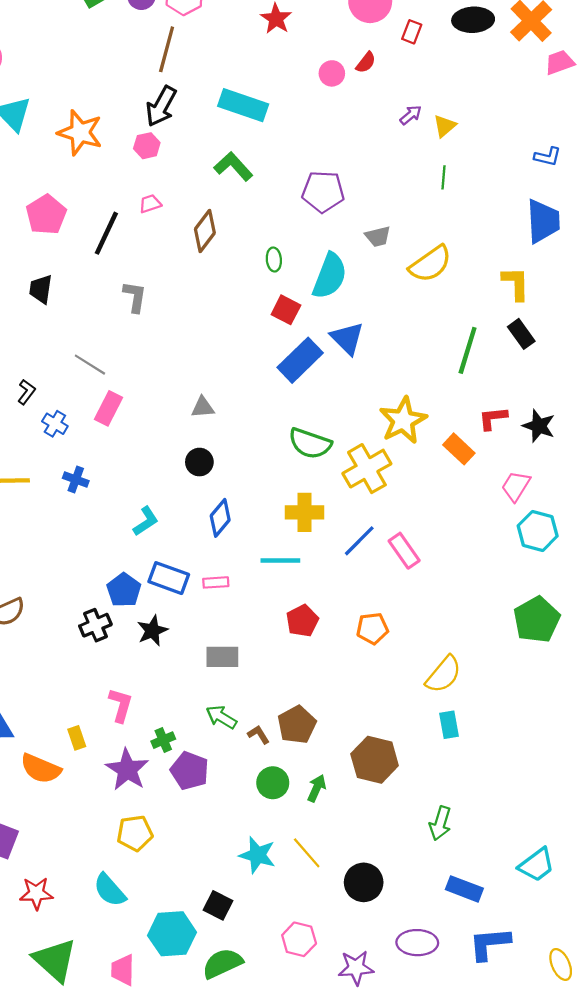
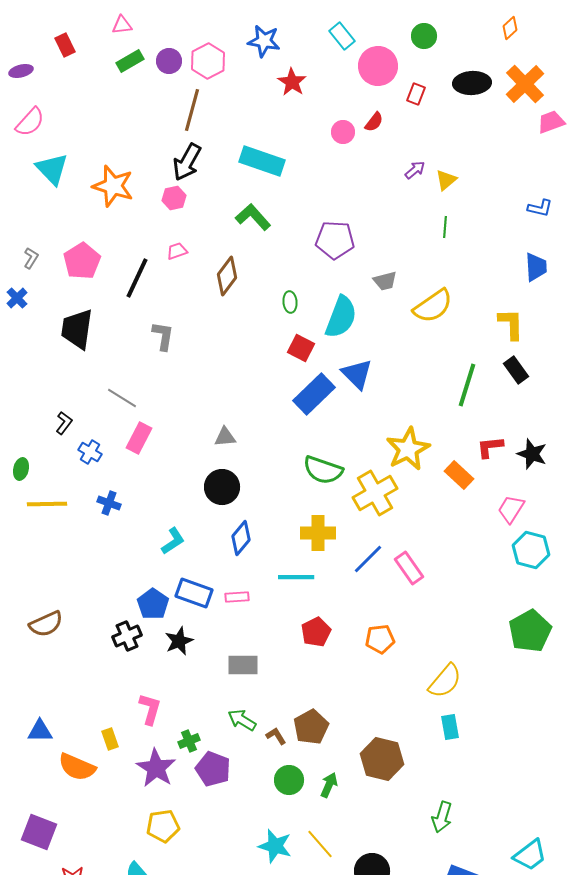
blue trapezoid: (543, 221) -> (536, 267), size x0.7
black trapezoid: (41, 289) -> (77, 329), size x1.5
black circle: (199, 462) -> (222, 487), size x1.4

